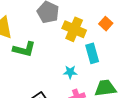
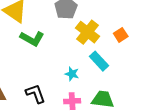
cyan rectangle: (92, 53) -> (99, 61), turned -42

